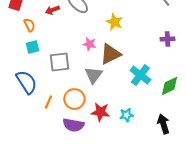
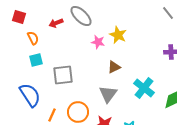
pink star: (89, 44) -> (98, 42), moved
brown triangle: (110, 54) -> (114, 67), size x0.6
gray triangle: (93, 75) -> (108, 94), moved

